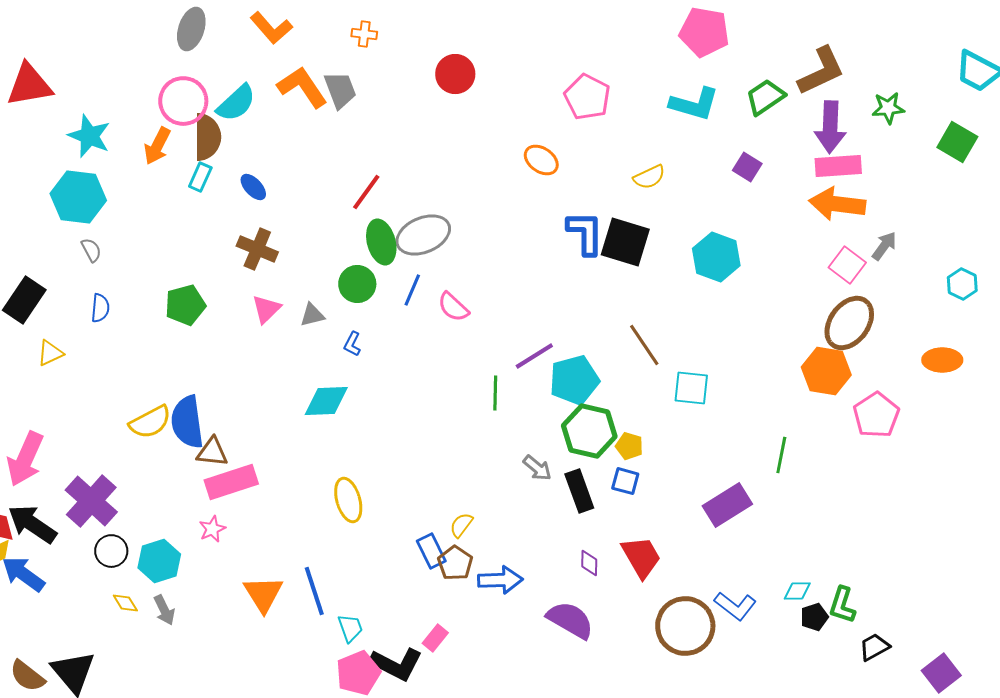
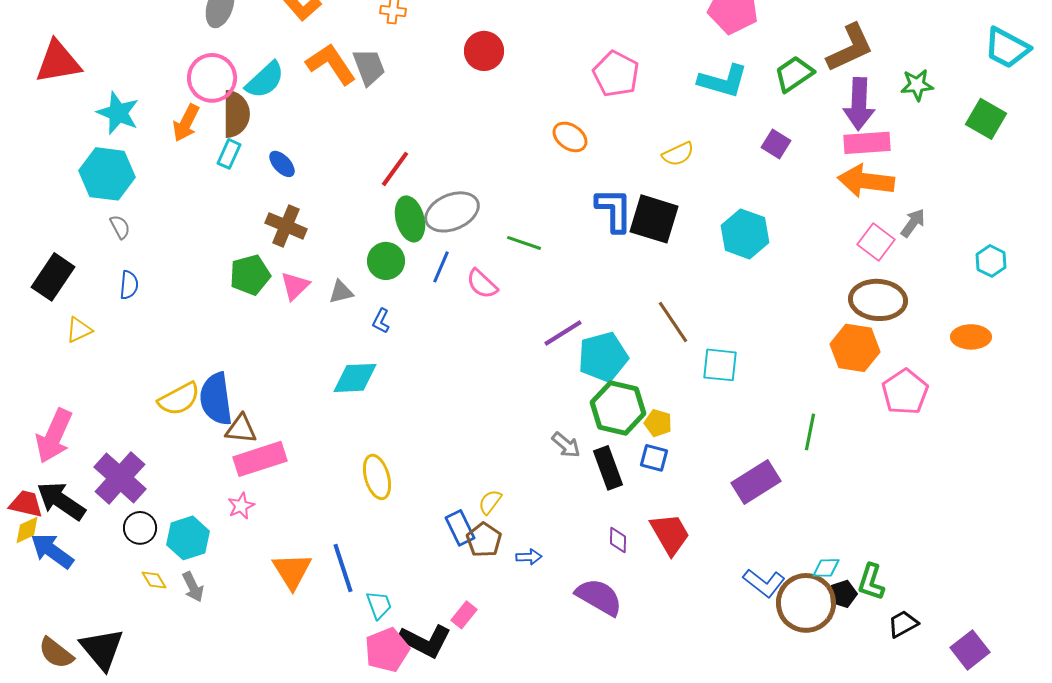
green pentagon: (185, 305) -> (250, 275), moved
brown ellipse: (849, 323) -> (878, 300), turned 58
green line: (495, 393) -> (524, 243), moved, turned -72
blue arrow: (500, 580) -> (529, 557), size x0.6
brown circle: (685, 626) -> (806, 603), moved

